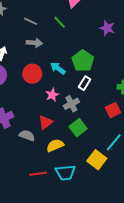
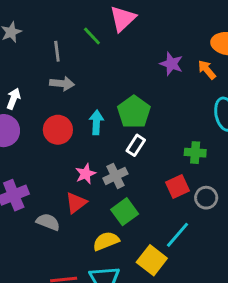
gray line: (31, 21) -> (57, 51), turned 56
green line: (60, 22) -> (92, 36), moved
cyan arrow: (58, 68) -> (96, 122), turned 56
pink star: (52, 95) -> (86, 174), moved
yellow semicircle: (55, 145) -> (106, 241), moved

